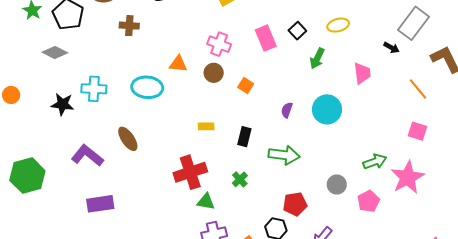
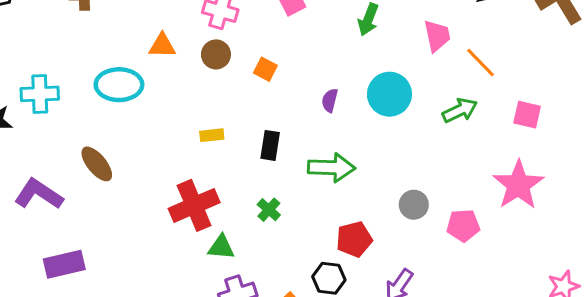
orange line: (418, 89) -> (481, 62), moved
green arrow: (375, 162) -> (460, 110), moved
pink pentagon: (368, 201) -> (463, 225), turned 30

